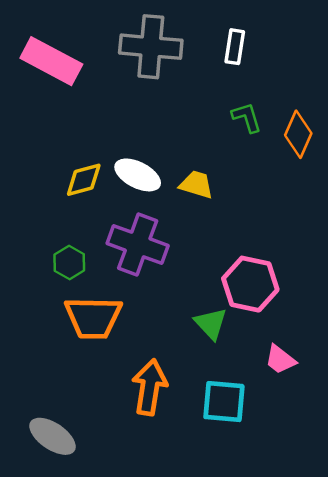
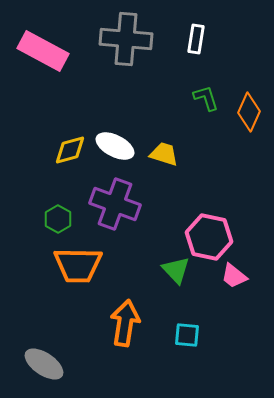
pink trapezoid: (280, 360) -> (234, 276), moved
cyan square: (224, 402) -> (187, 335), size x0.7

